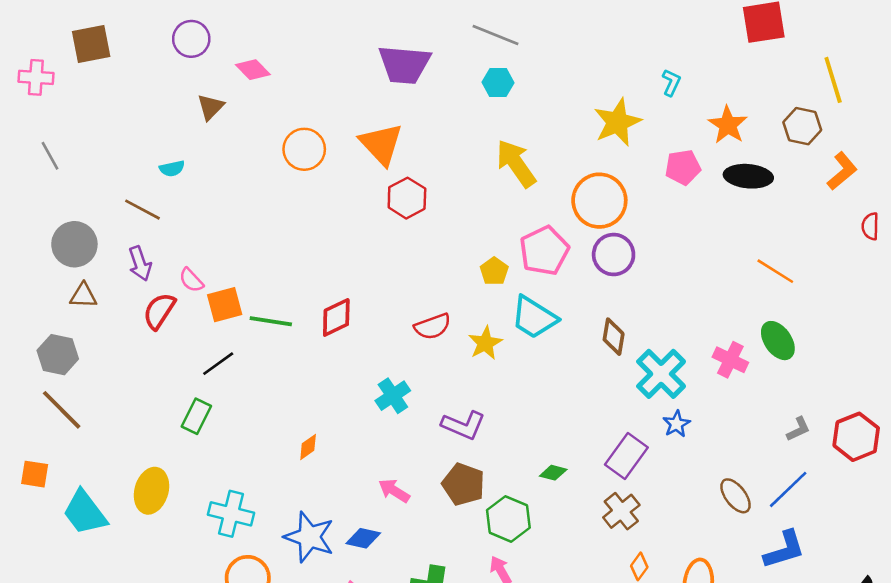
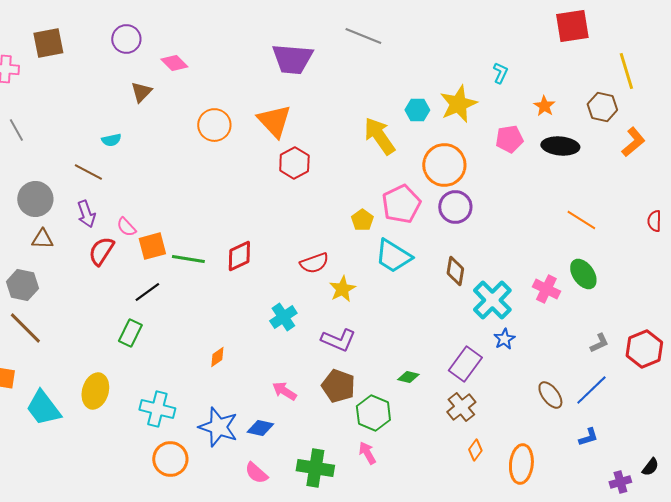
cyan hexagon: (498, 83) -> (417, 110), moved
orange star: (728, 125) -> (544, 106), size x0.7
red semicircle: (870, 226) -> (654, 221), moved
yellow star: (485, 343) -> (342, 289), moved
blue L-shape: (784, 550) -> (588, 437), size x0.6

